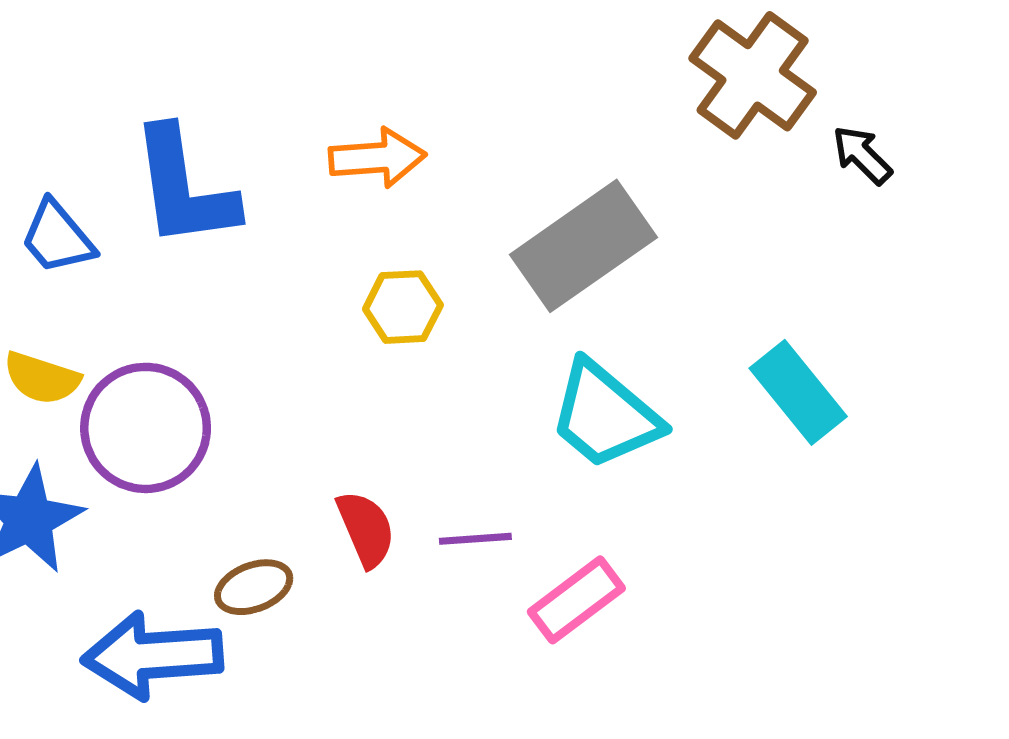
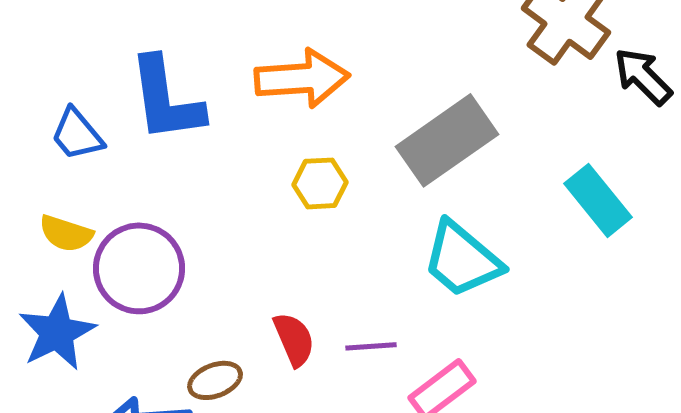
black arrow: (862, 155) -> (643, 76), size x1.4
orange arrow: (377, 158) -> (302, 78), size x1.4
cyan rectangle: (798, 392) -> (598, 200), moved

